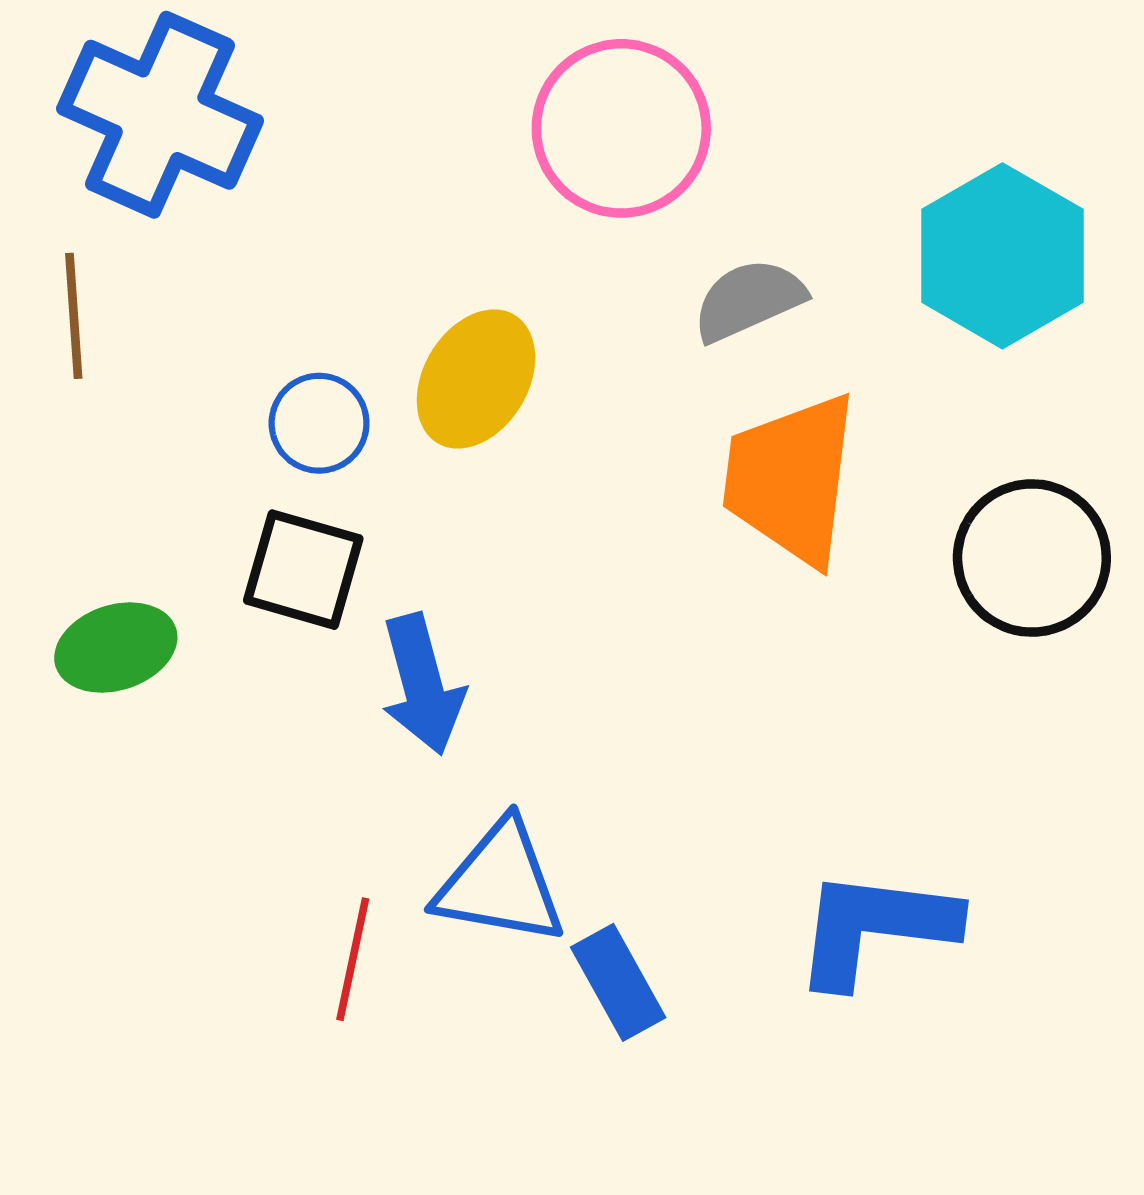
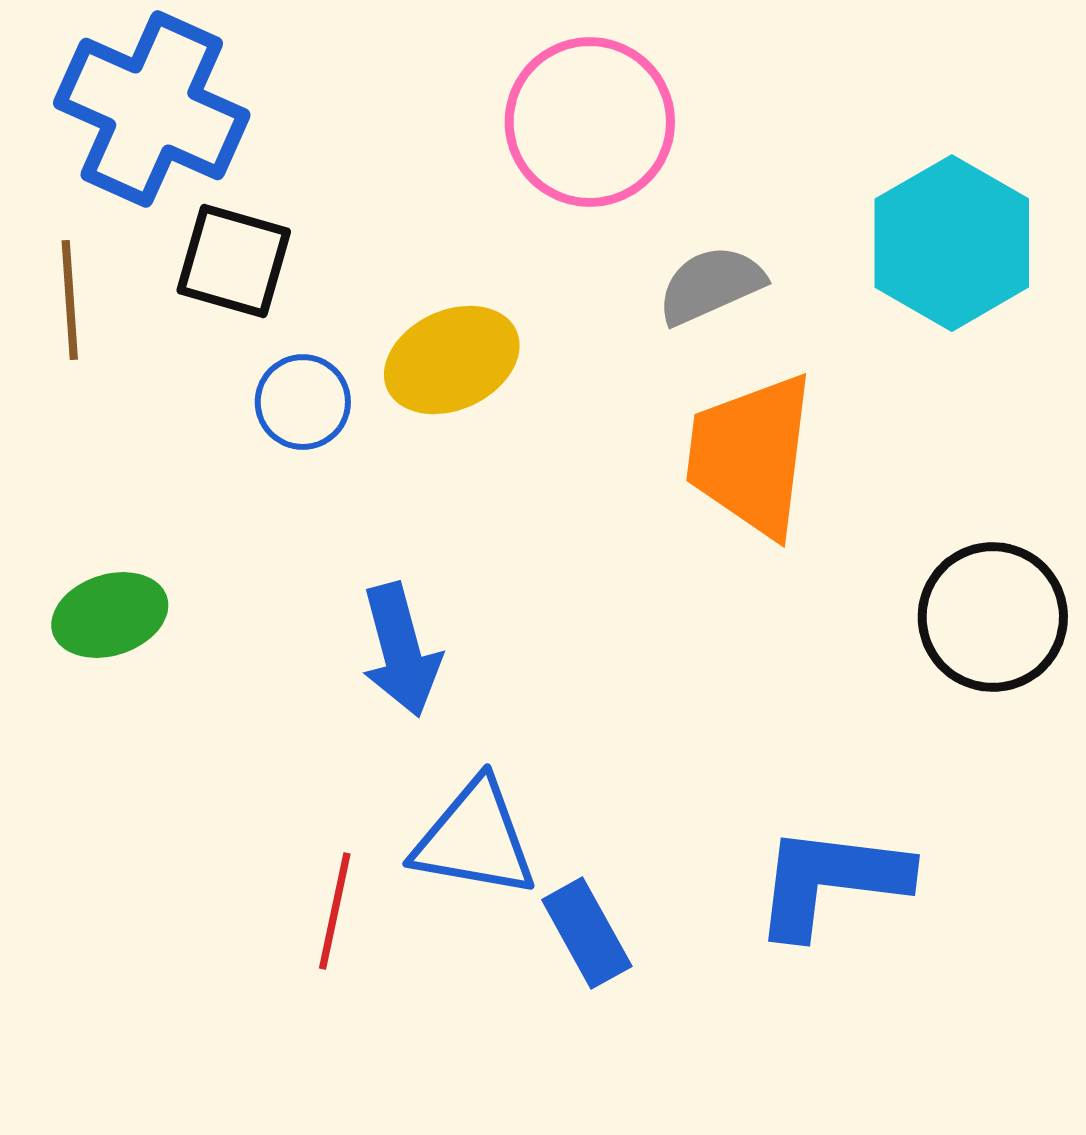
yellow ellipse: (476, 379) -> (452, 360), turned 34
black circle: (1032, 558) -> (993, 617), moved
black square: (303, 570) -> (234, 261), moved

